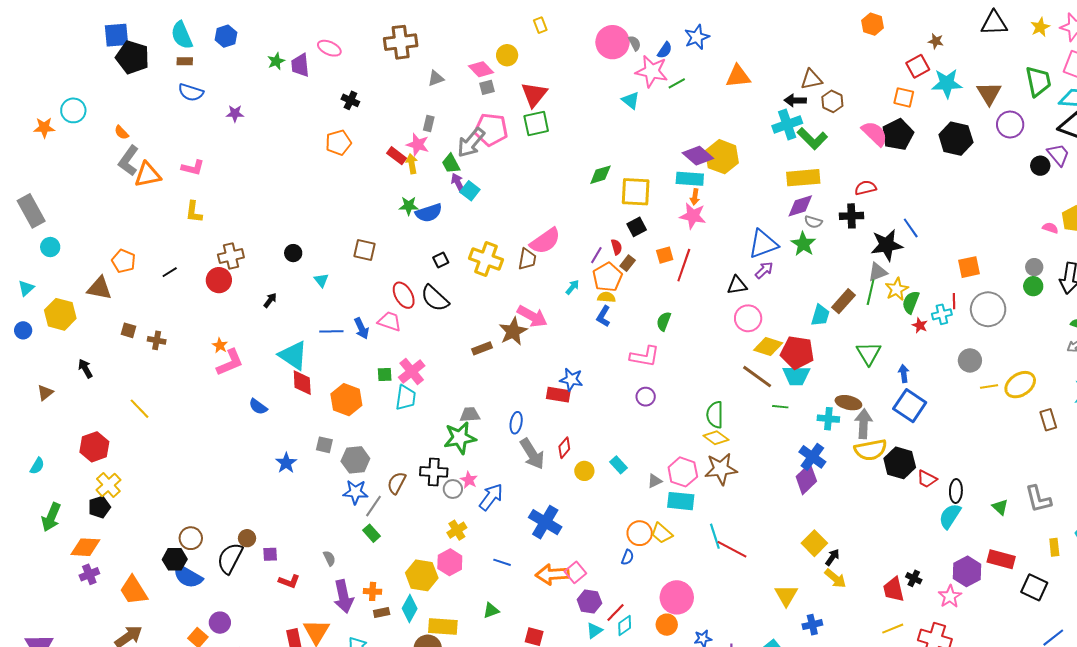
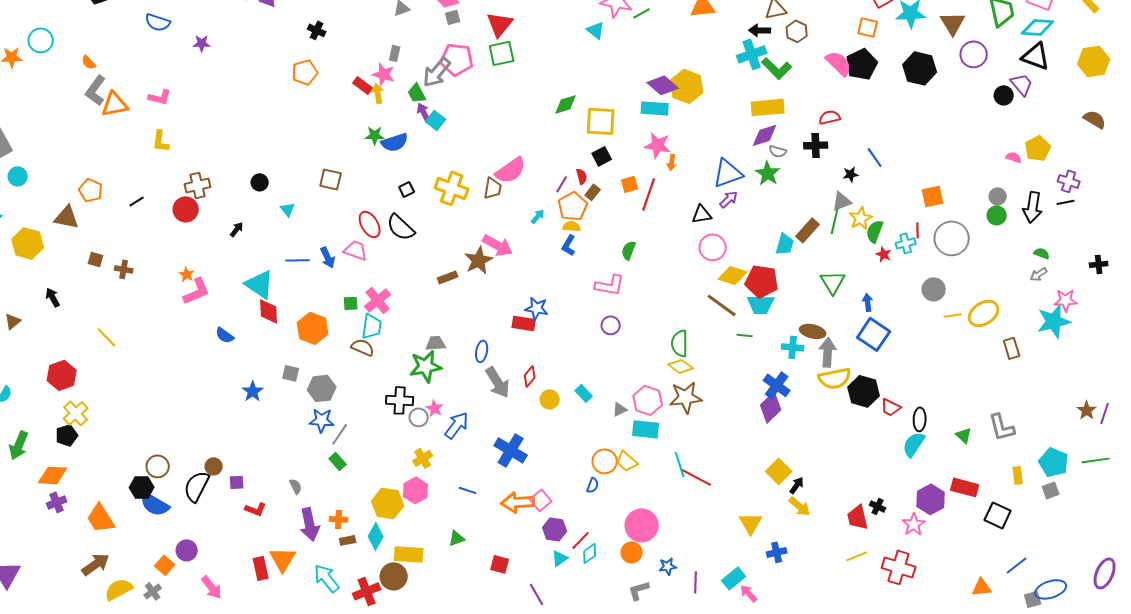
orange arrow: (695, 197) -> (672, 162), moved
black star: (887, 245) -> (851, 174), size x0.5
brown semicircle: (397, 483) -> (363, 347), moved, turned 85

